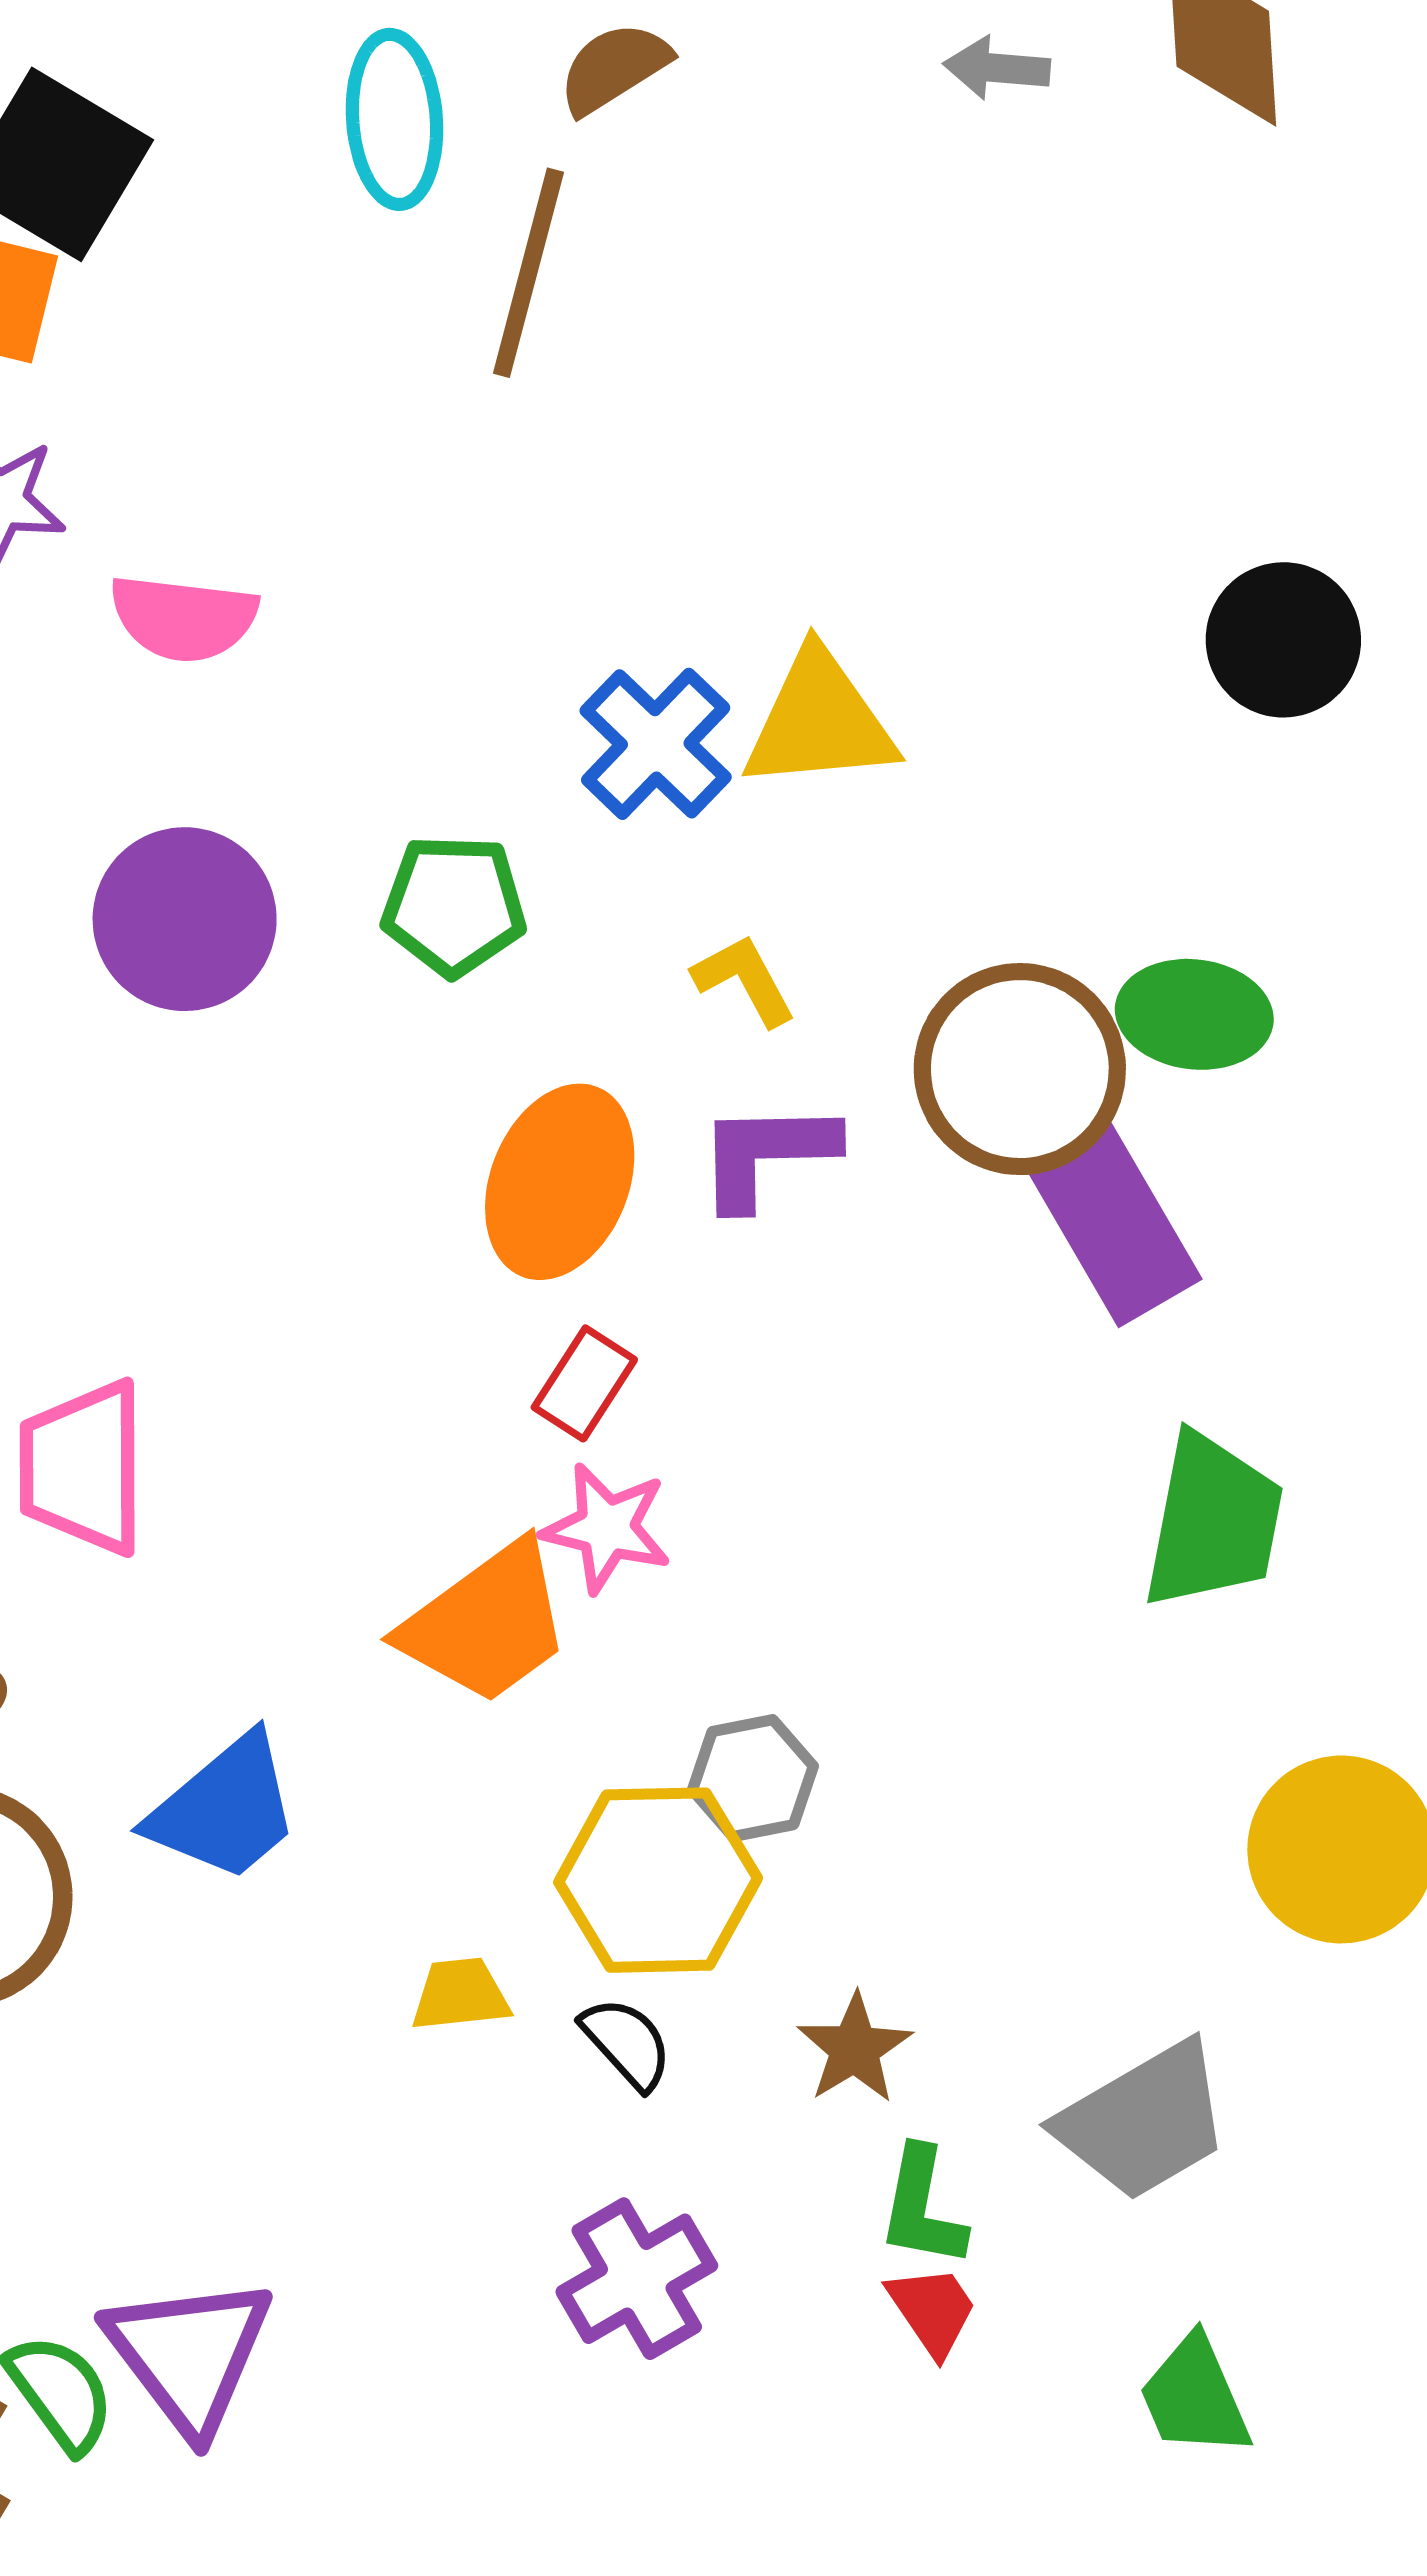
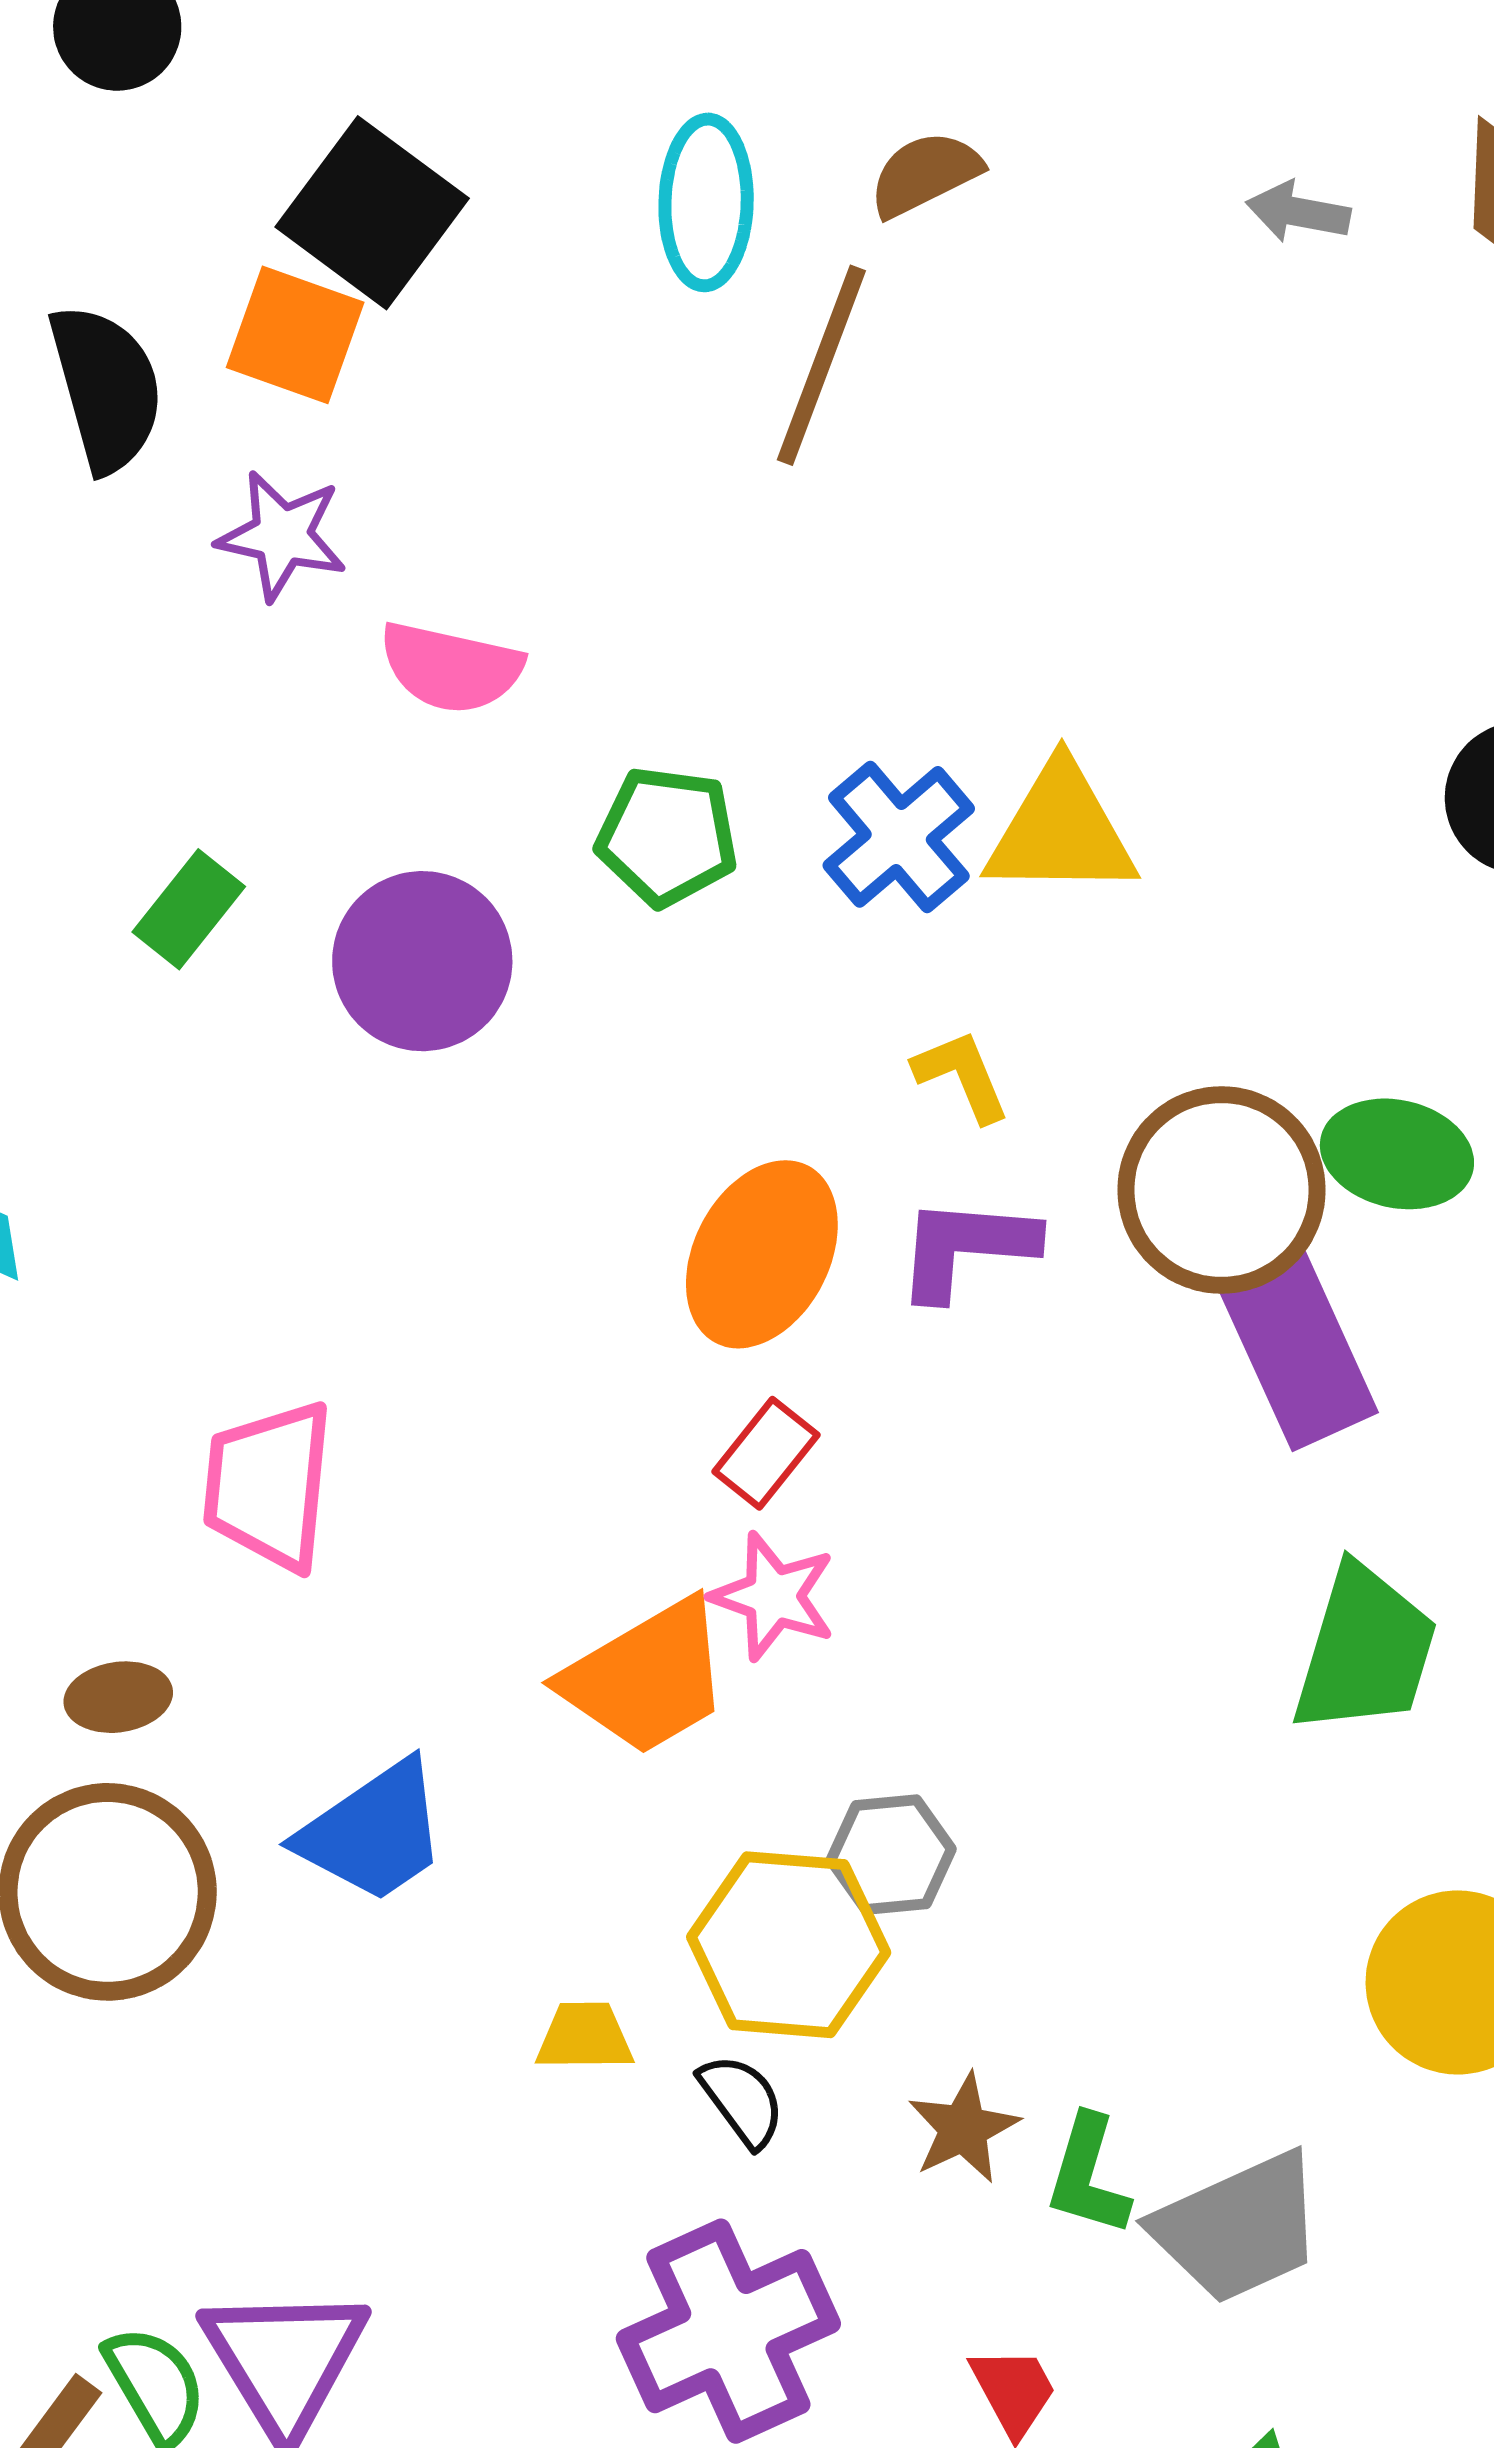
green pentagon: (454, 905) -> (667, 836), moved
green L-shape: (922, 2207) -> (1088, 2175), moved
purple cross: (637, 2279) -> (728, 2331), size x1.4

